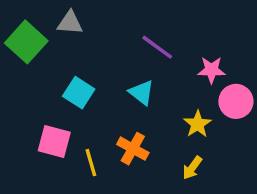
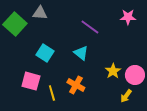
pink star: (211, 70) -> (128, 17), moved
pink circle: (236, 101) -> (135, 75), moved
yellow arrow: (192, 168) -> (126, 96), moved

